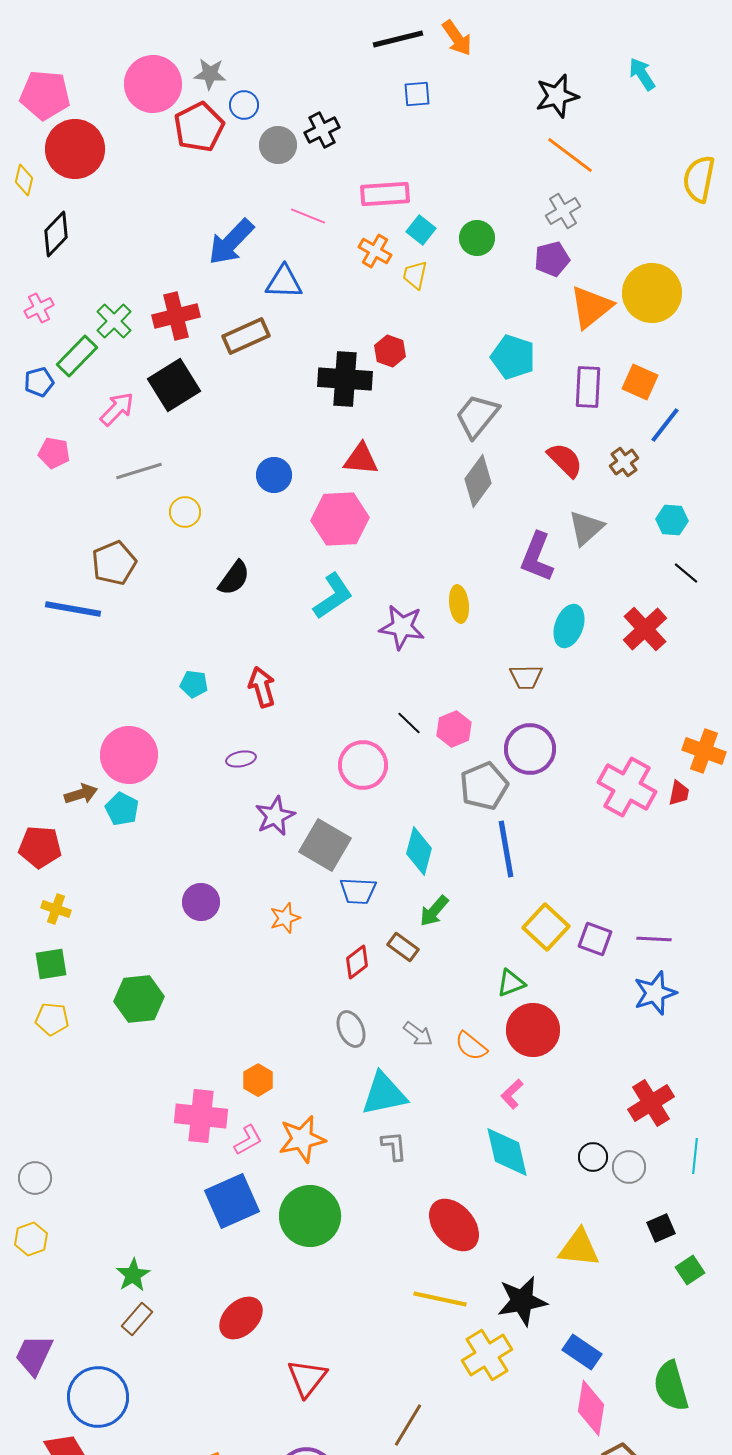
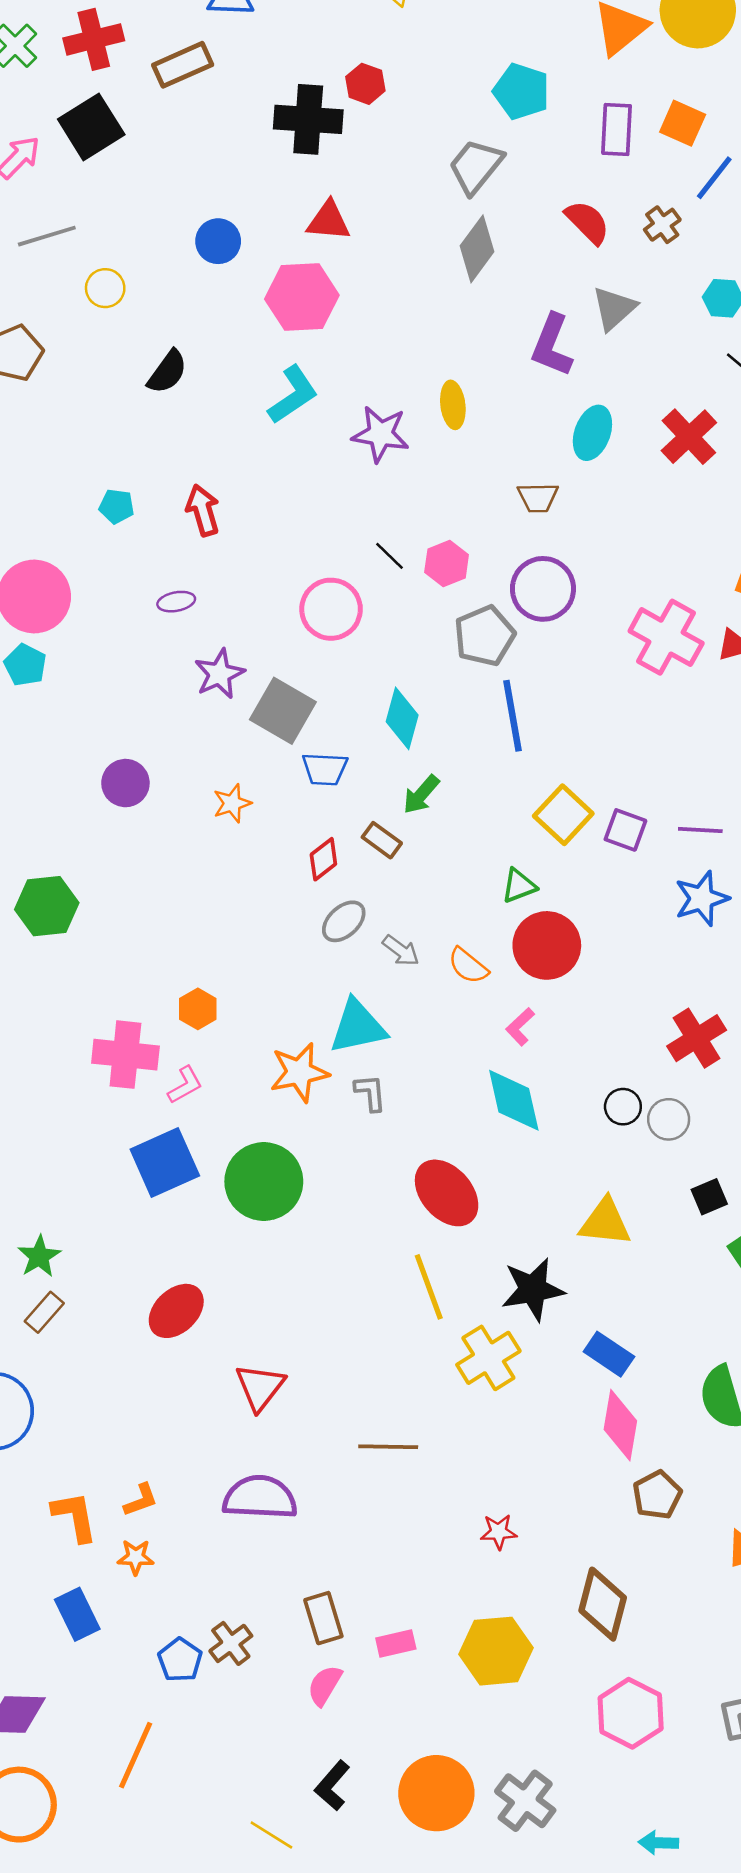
gray ellipse: (351, 1029) -> (344, 921), moved, turned 72
orange star: (302, 1139) -> (299, 1072), moved
yellow line: (440, 1299) -> (429, 1287), turned 58
brown line: (408, 1425) -> (388, 1447), turned 60

